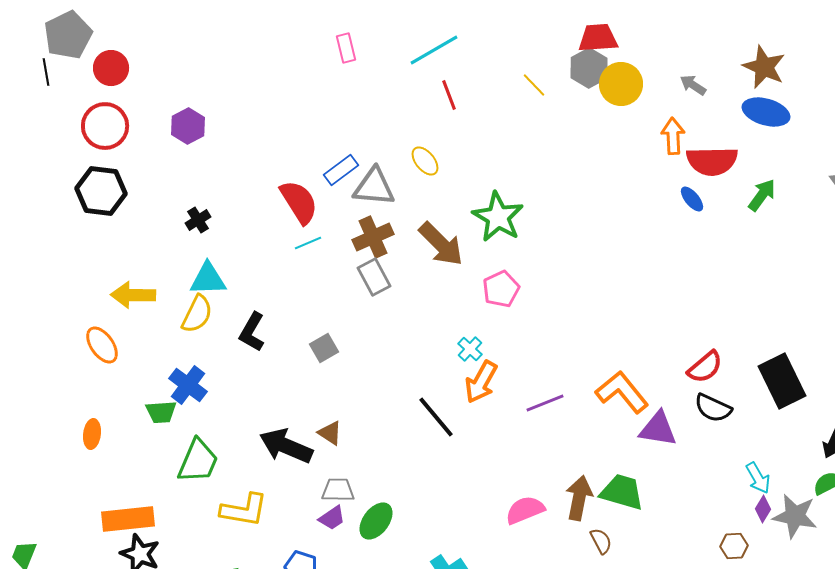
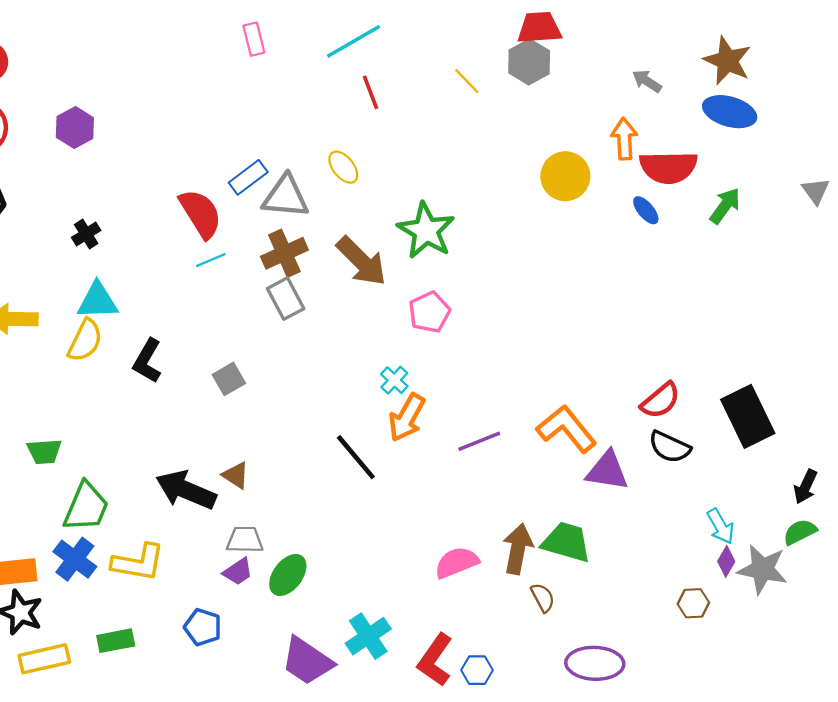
yellow circle: (621, 84) -> (565, 176), moved
blue cross: (188, 385) -> (75, 559), moved

